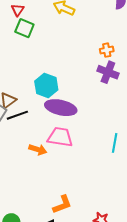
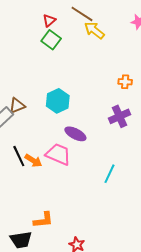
purple cross: (108, 72) -> (119, 116), moved, turned 30
purple ellipse: (61, 108) -> (75, 134), moved, size x0.7
black line: (17, 115) -> (19, 156), moved, turned 70

